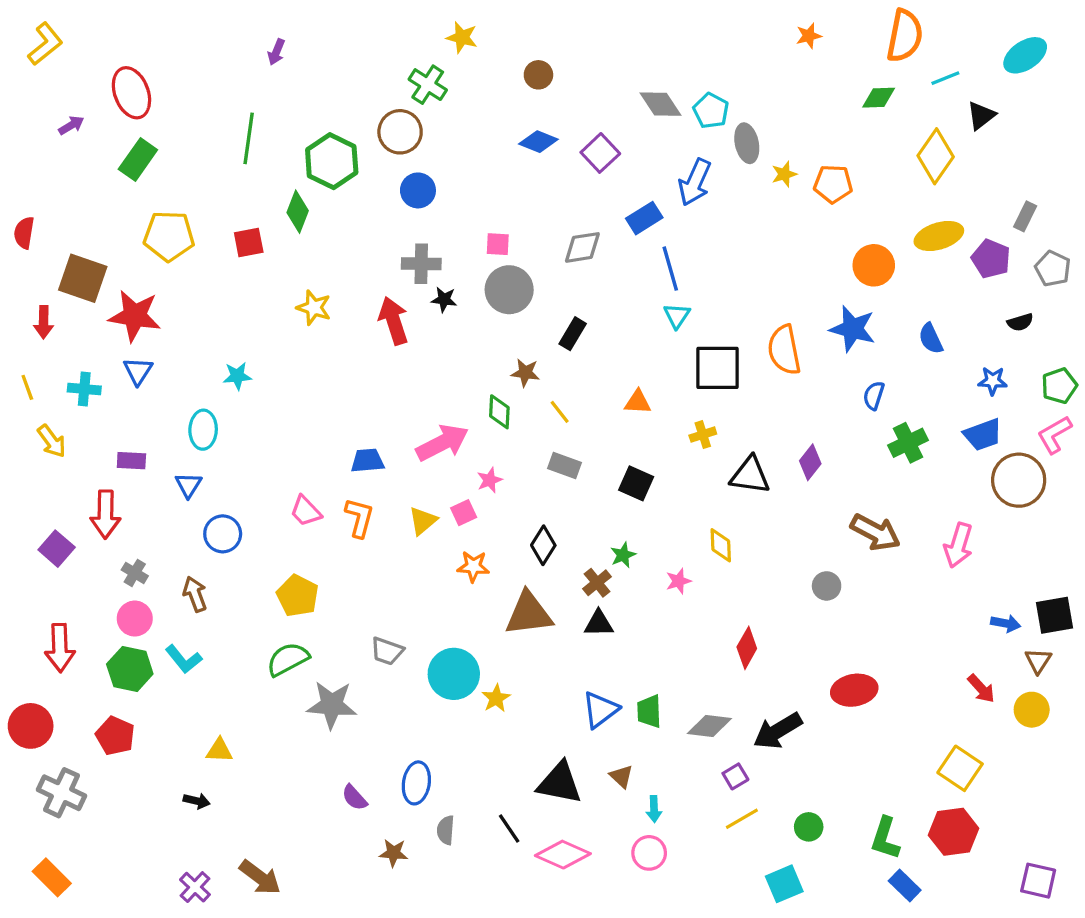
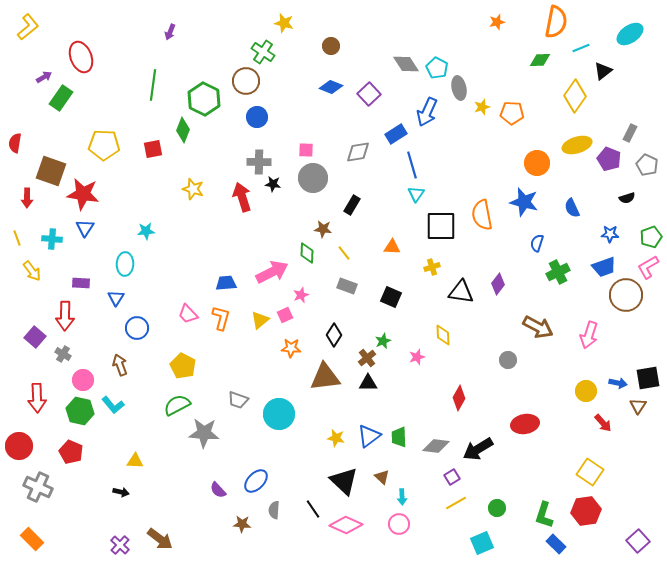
green rectangle: (138, 159) -> (61, 98), moved
gray cross: (135, 573) -> (63, 354), moved
yellow star: (496, 698) -> (336, 438), moved, turned -30
yellow circle: (1032, 710) -> (586, 391), moved
blue ellipse: (416, 783) -> (256, 481), turned 35
black triangle: (560, 783) -> (344, 481), turned 32
purple square: (1038, 881) -> (638, 541), turned 35

